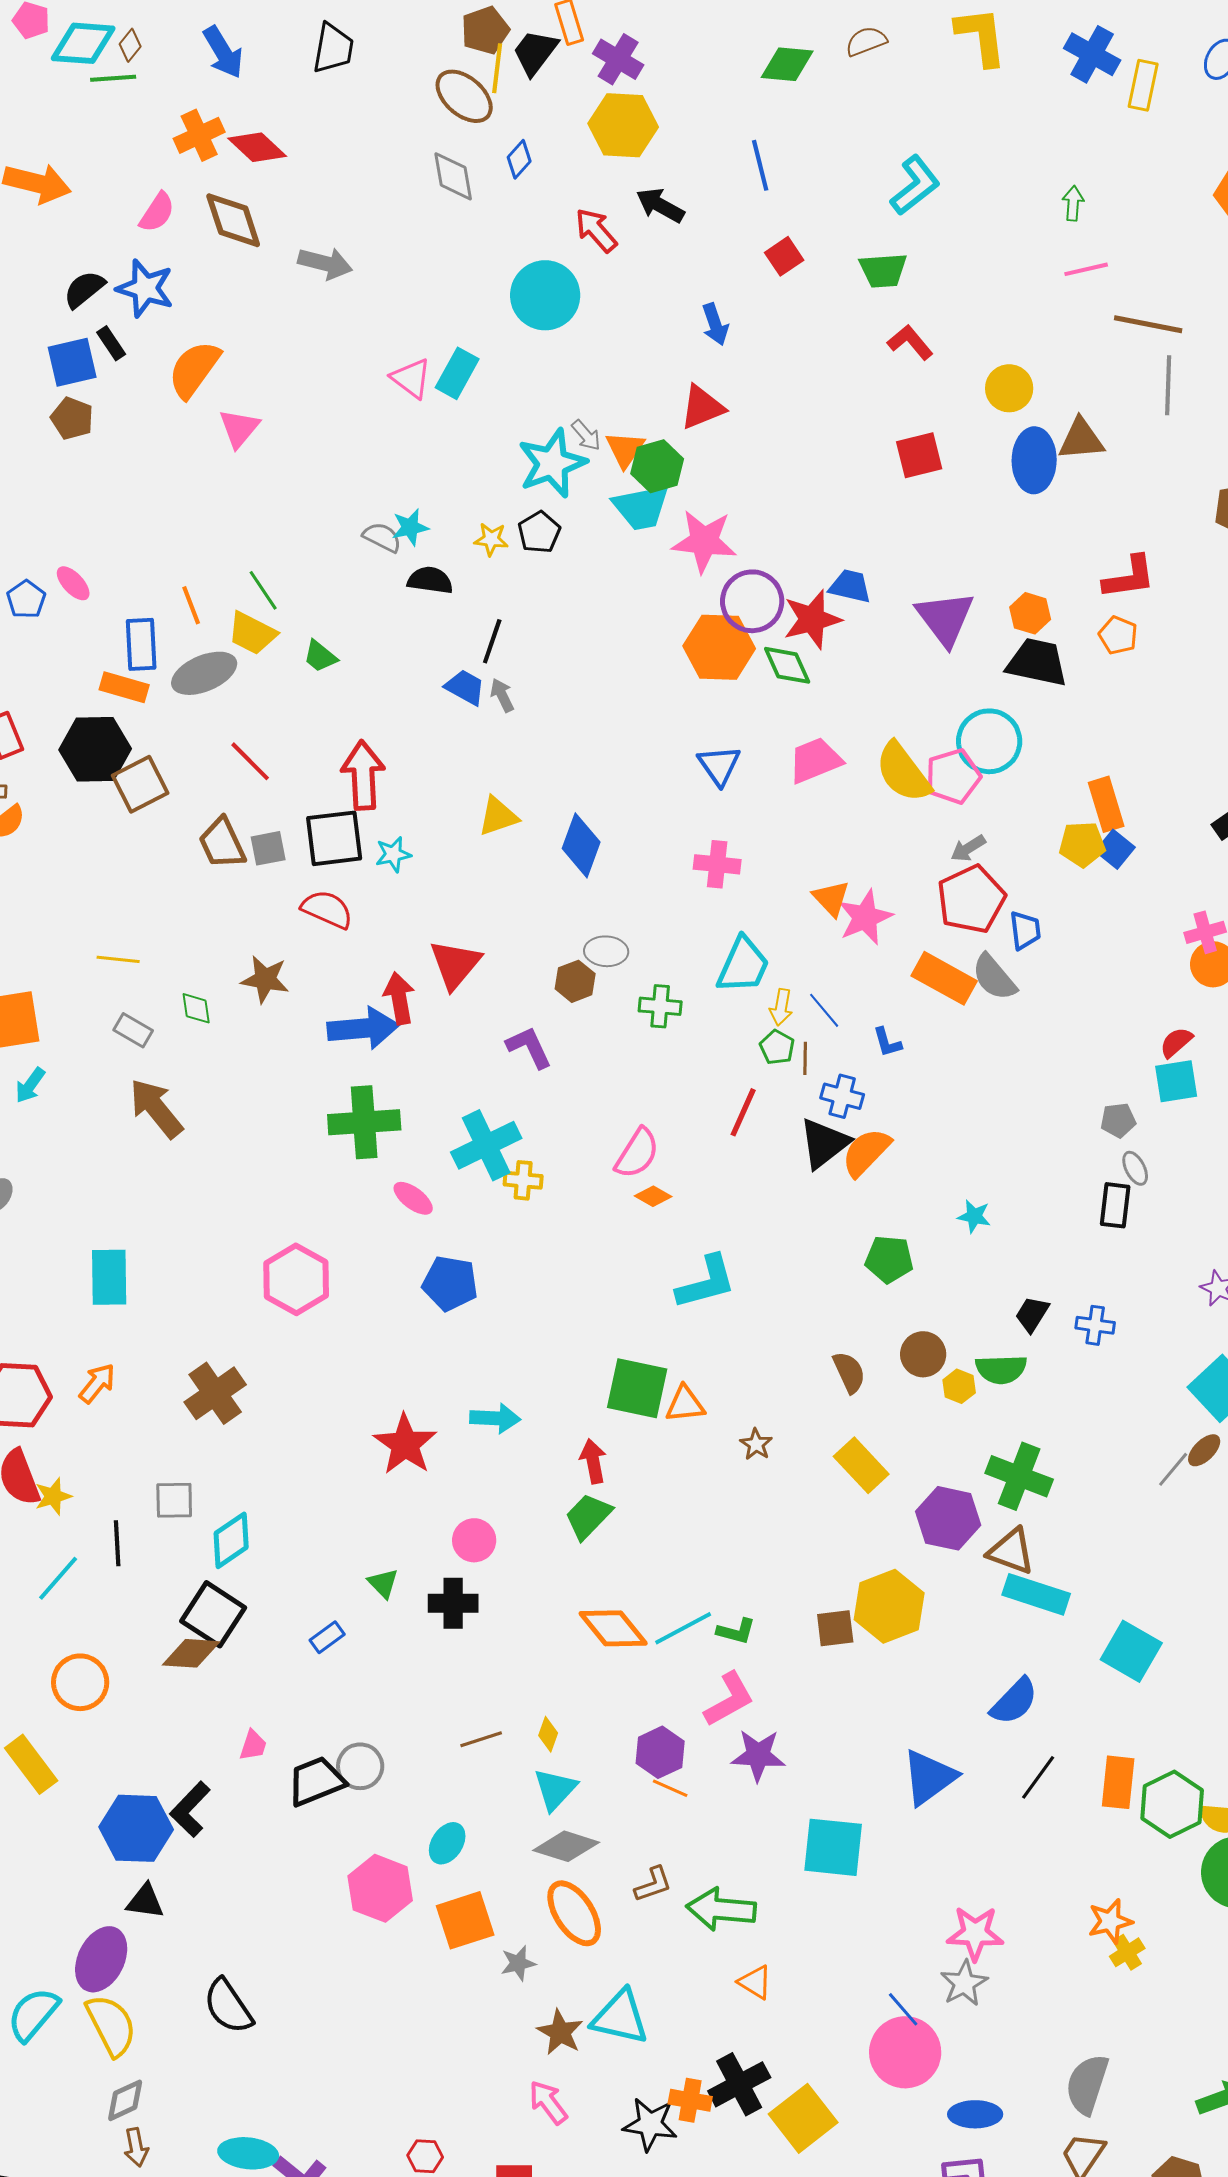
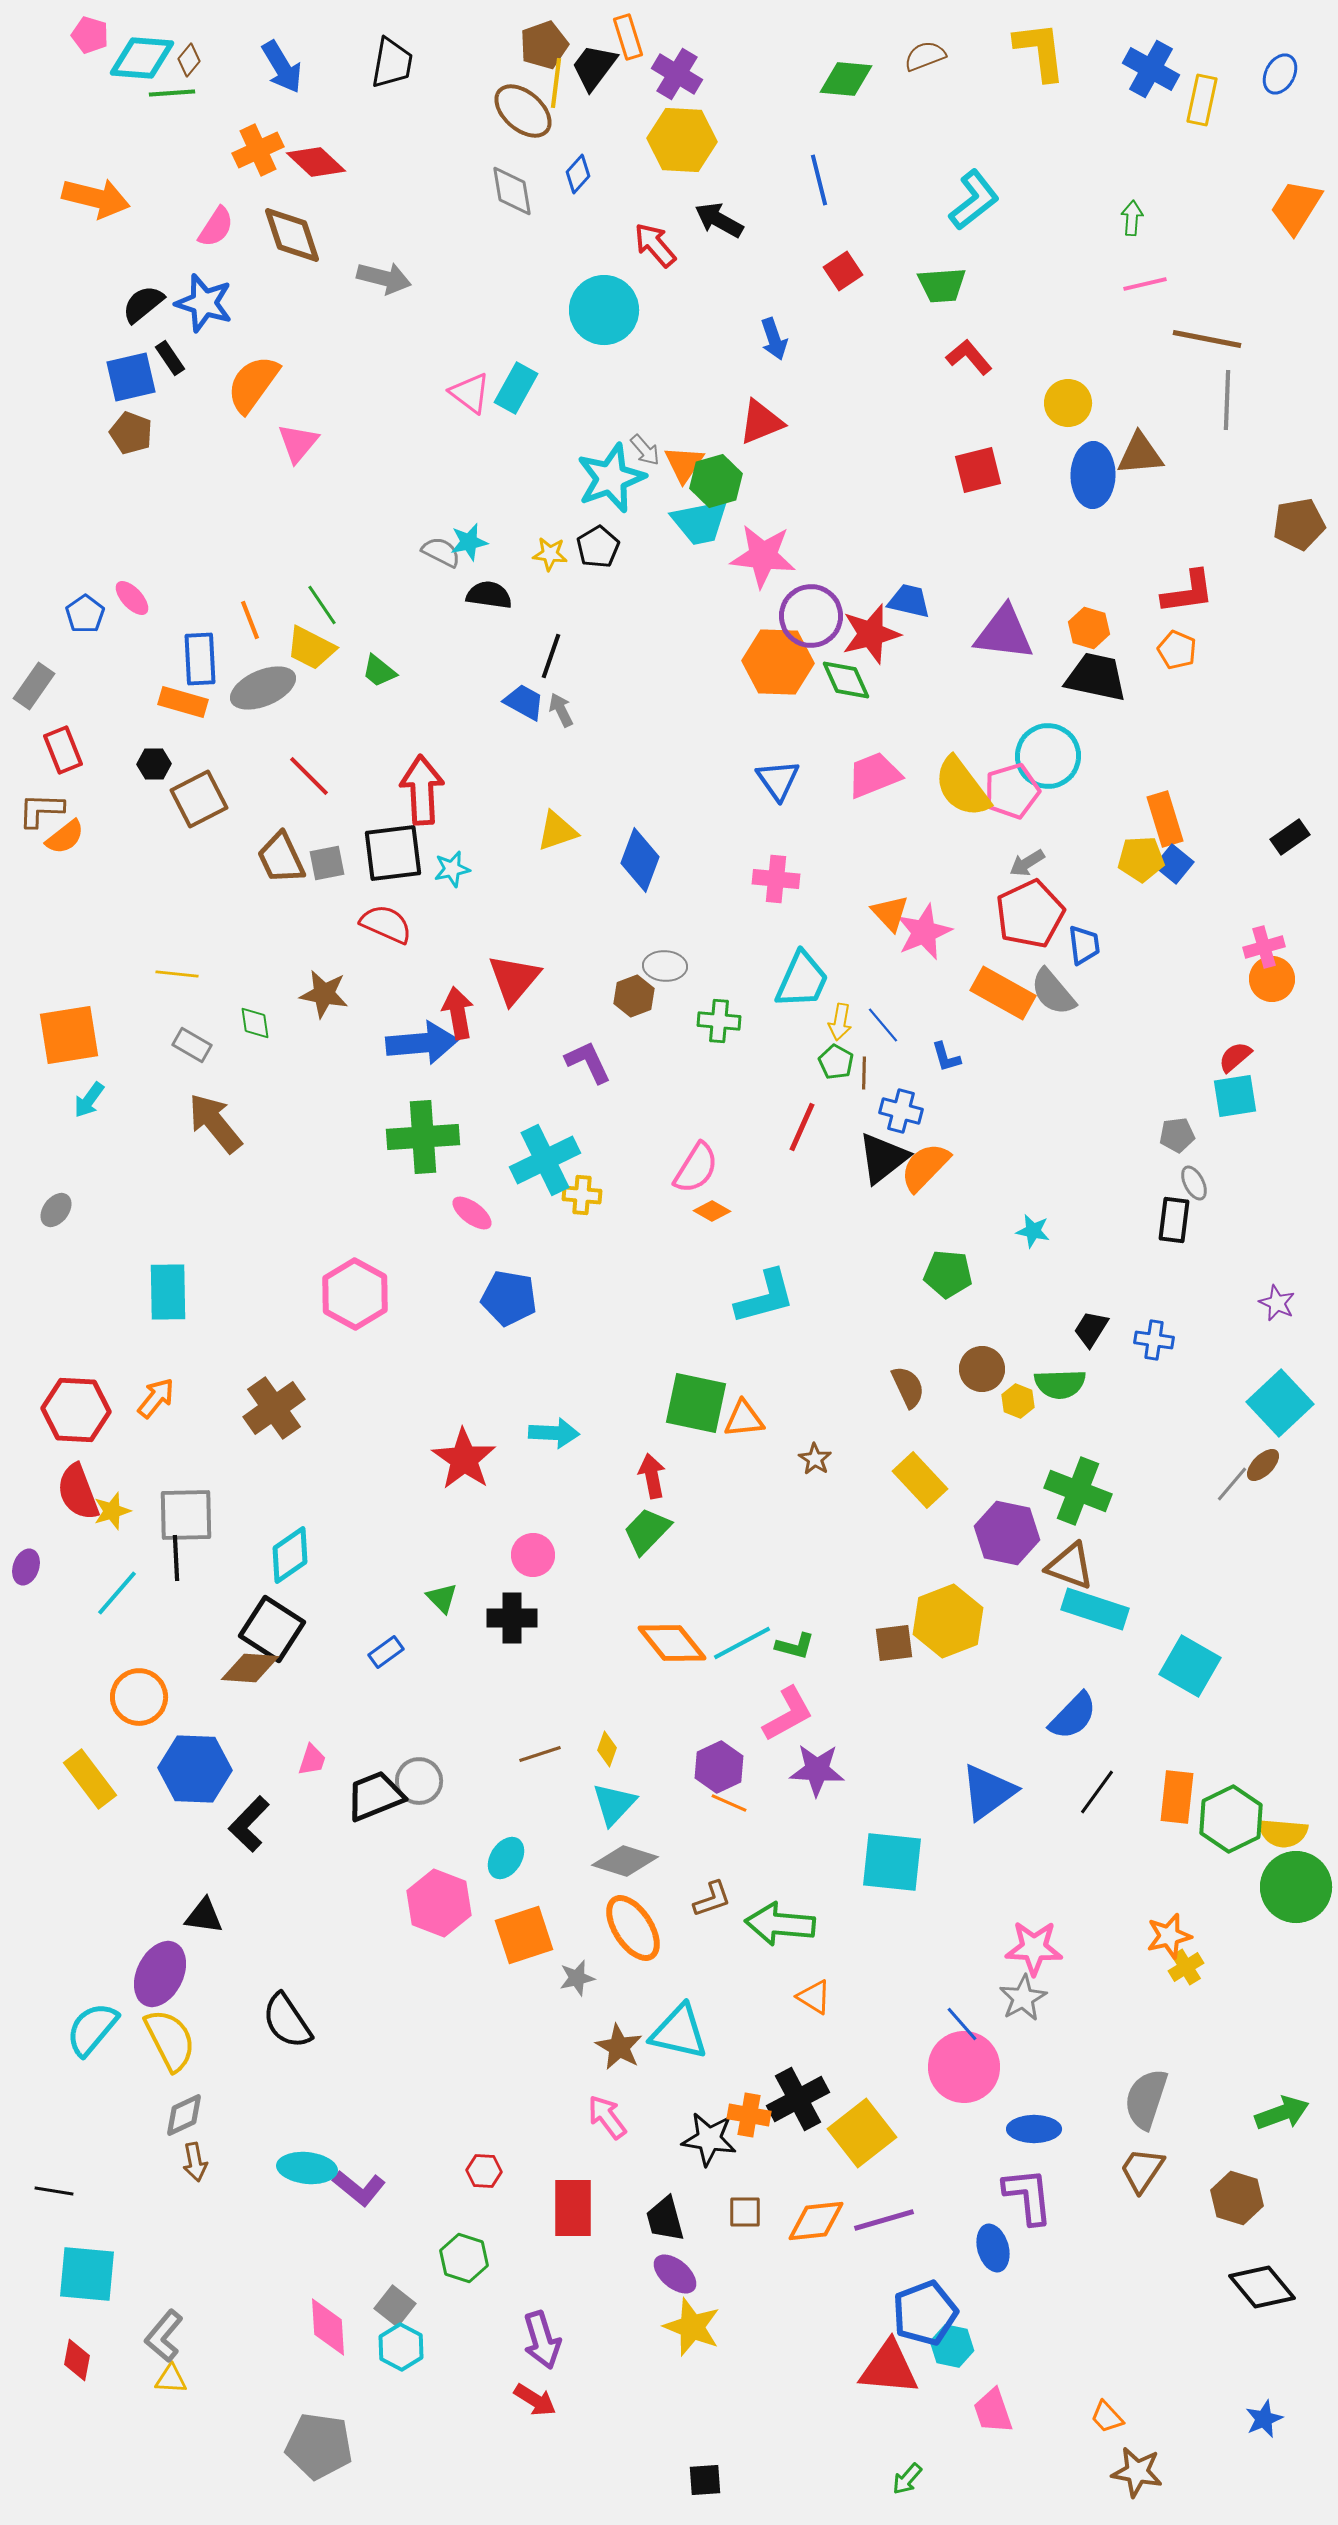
purple triangle: (945, 618) -> (1004, 633), turned -46
black hexagon: (95, 749) -> (154, 764), size x0.5
gray square: (174, 1500) -> (186, 1515), moved, size x1.4
blue hexagon: (136, 1828) -> (195, 1769), moved

